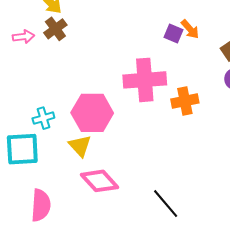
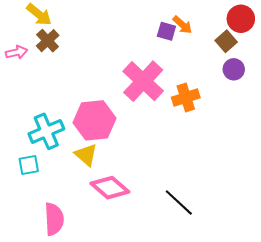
pink cross: (145, 80) -> (143, 81), turned -36
cyan cross: (43, 118) -> (46, 131), size x1.6
cyan square: (22, 149) -> (29, 165), size x0.6

